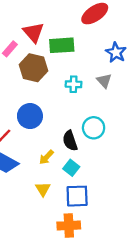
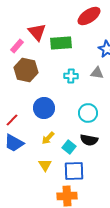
brown hexagon: (33, 68) -> (26, 70), moved
gray triangle: (104, 81) -> (97, 73), turned -40
blue circle: (30, 116) -> (44, 108), moved
black semicircle: (70, 141) -> (89, 140), moved, turned -60

